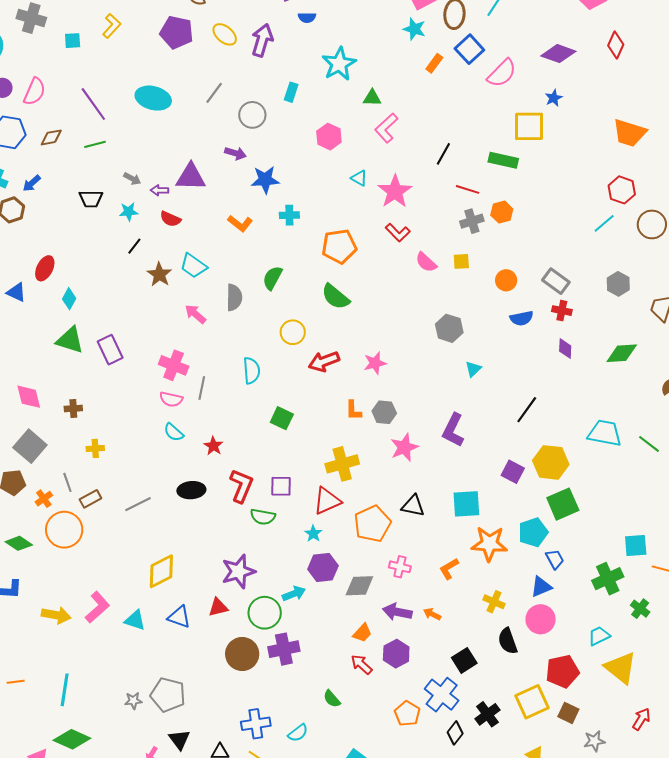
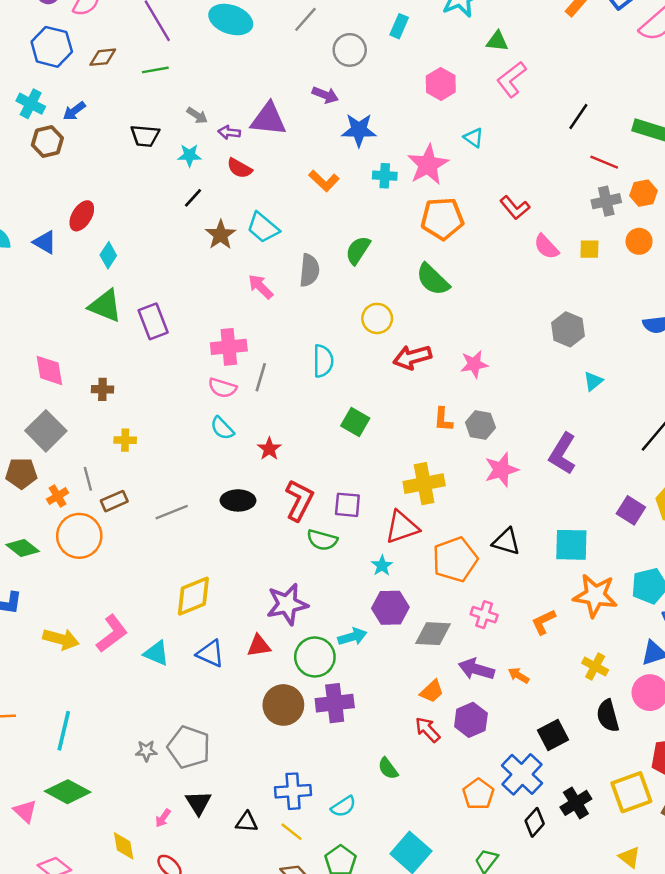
pink star: (395, 191) -> (428, 165), moved
orange circle: (506, 280) -> (639, 241), moved
pink cross: (174, 365) -> (229, 347), turned -32

